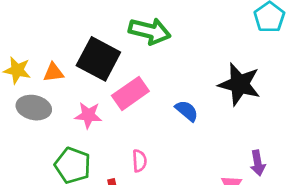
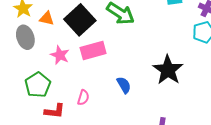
gray ellipse: (34, 108) -> (25, 37), turned 40
blue semicircle: (187, 111) -> (124, 85), moved

